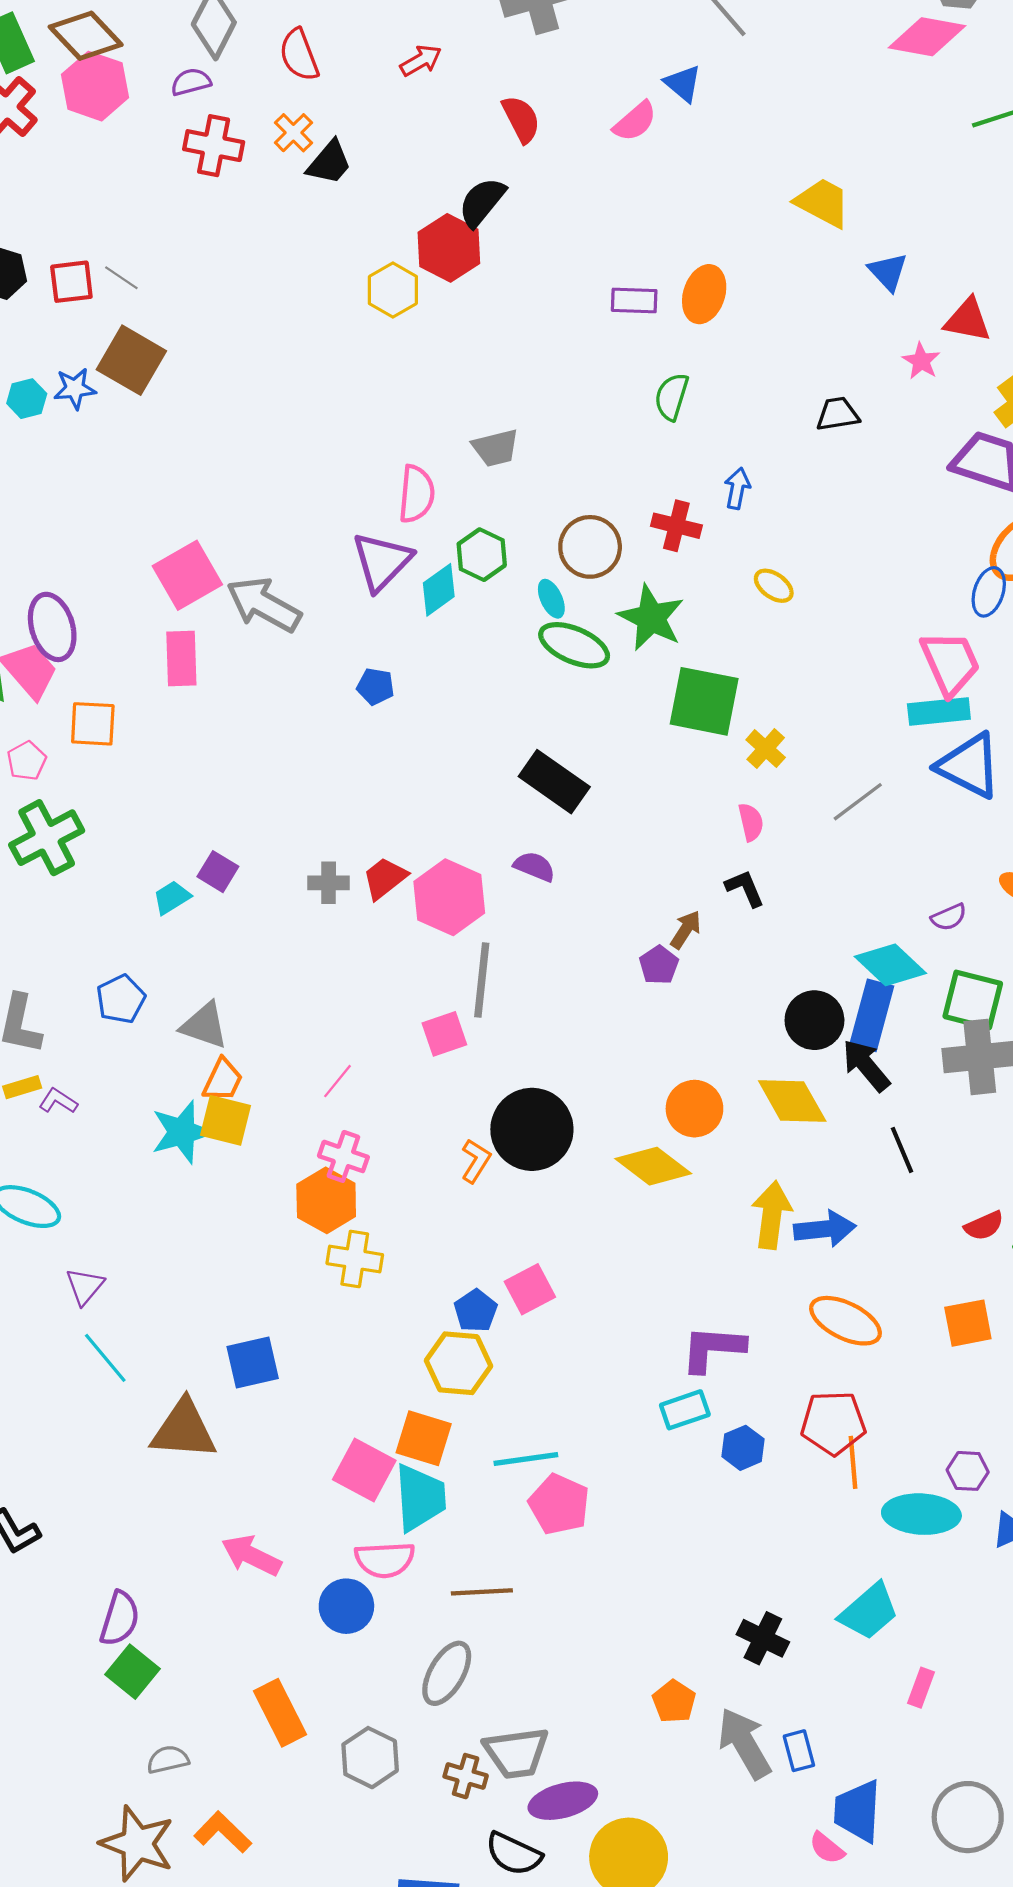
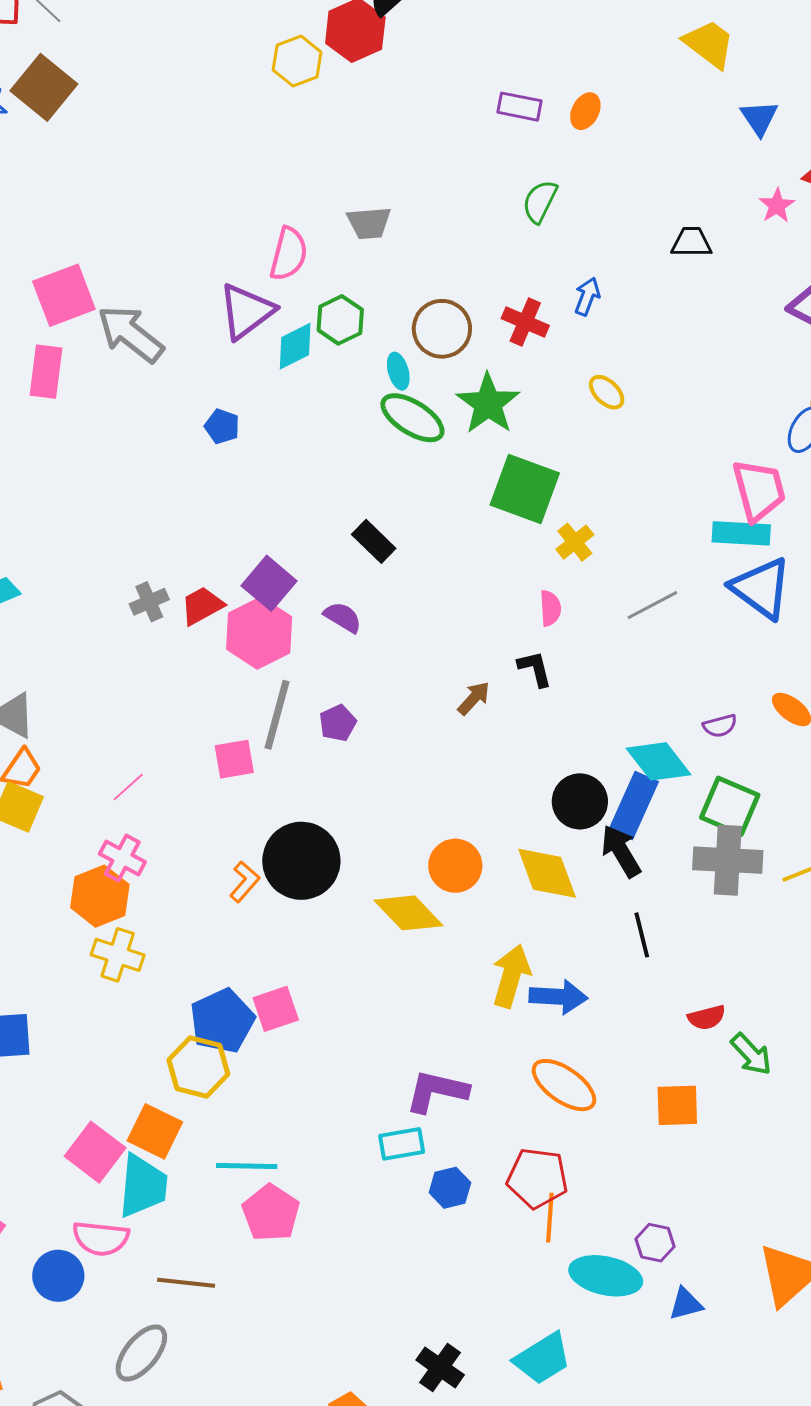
orange ellipse: (704, 294) -> (585, 111), size x0.7
black rectangle: (554, 782) -> (374, 541), size x0.7
purple square: (218, 872) -> (269, 583), moved, size x1.4
gray cross: (329, 883) -> (149, 602), turned -33
purple pentagon: (659, 965) -> (338, 723), moved
blue pentagon: (476, 1311) -> (222, 1021), size x1.6

